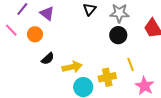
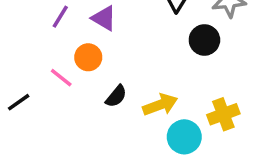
pink line: (11, 30) -> (61, 78), moved
black circle: (118, 35) -> (204, 40), moved

